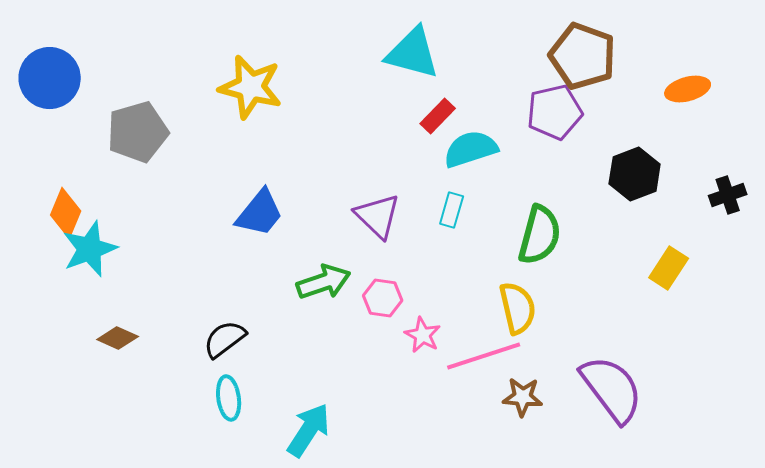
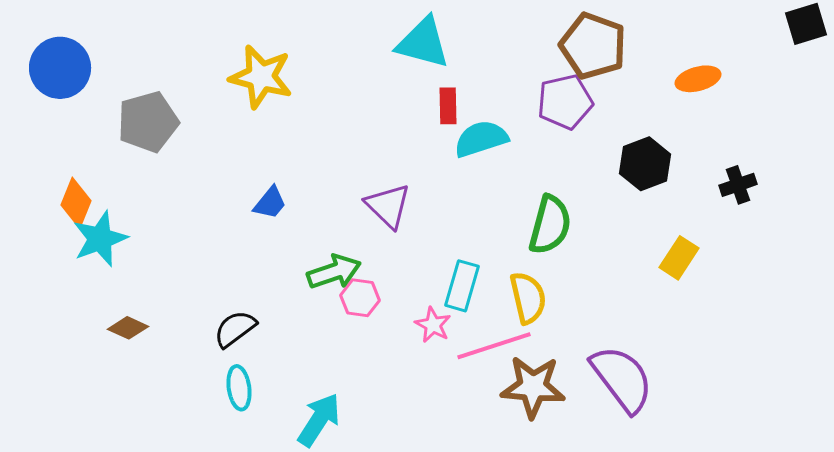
red rectangle: (438, 116) -> (448, 106), turned -45
cyan rectangle: (452, 210) -> (462, 286), moved, size x1.4
blue trapezoid: (260, 213) -> (270, 203), size x0.7
pink hexagon: (383, 298) -> (360, 298), moved
brown star: (523, 397) -> (533, 387), size x1.6

